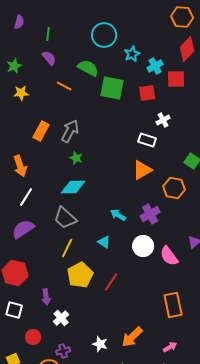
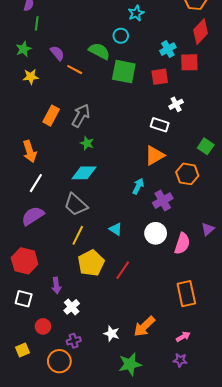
green line: (48, 34) -> (37, 23), moved
cyan circle: (104, 35) -> (121, 36), moved, size x0.6
cyan star: (132, 54) -> (136, 13), moved
purple semicircle: (49, 58) -> (57, 53), moved
cyan arrow: (118, 215) -> (138, 186), moved, turned 84
pink semicircle: (169, 256) -> (182, 243), turned -125

